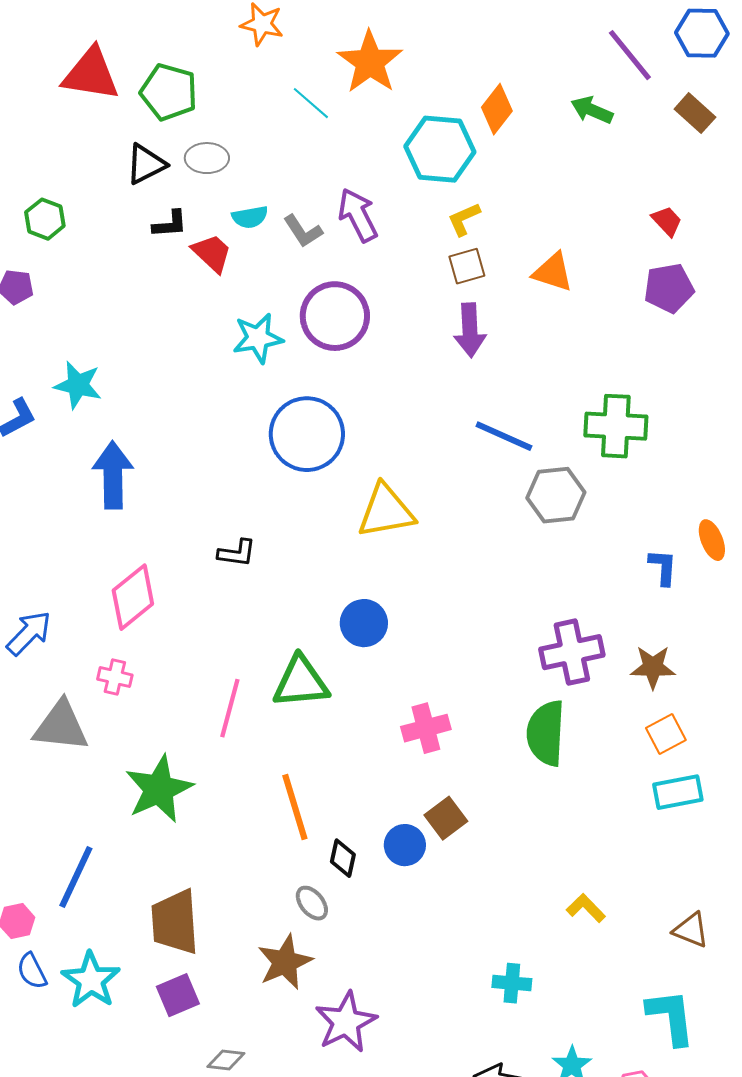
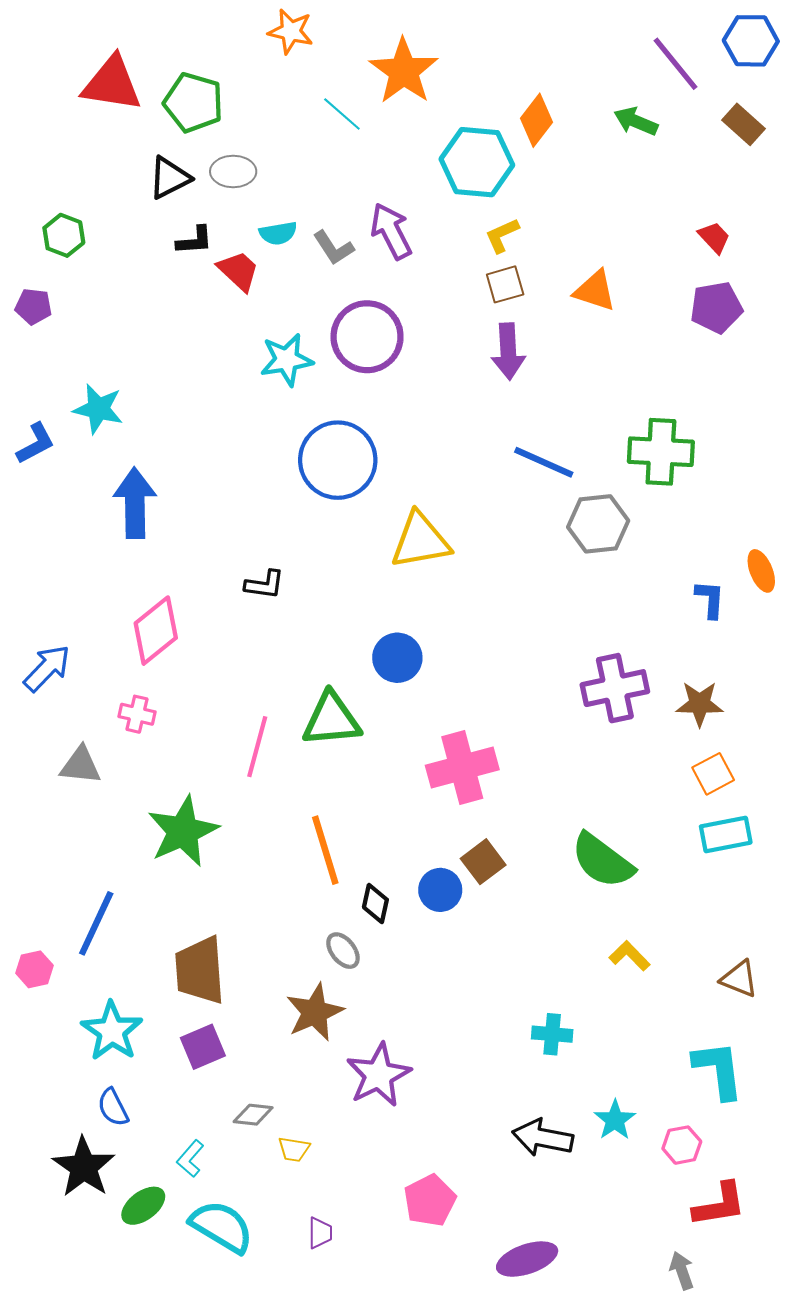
gray triangle: (61, 726) -> (81, 765), size x0.7
pink cross: (426, 728) -> (462, 768), size x1.4
green semicircle: (546, 733) -> (602, 861), moved, turned -56
blue semicircle: (32, 971) -> (113, 1107), moved

